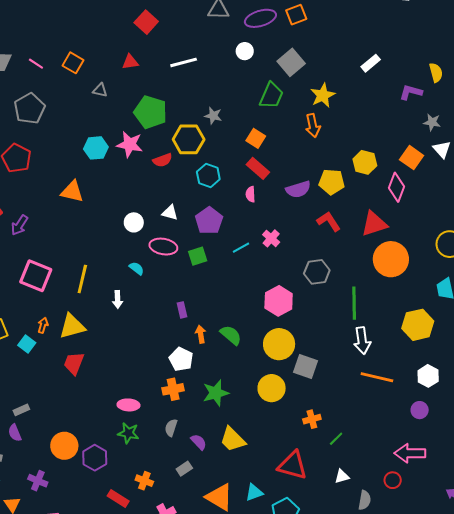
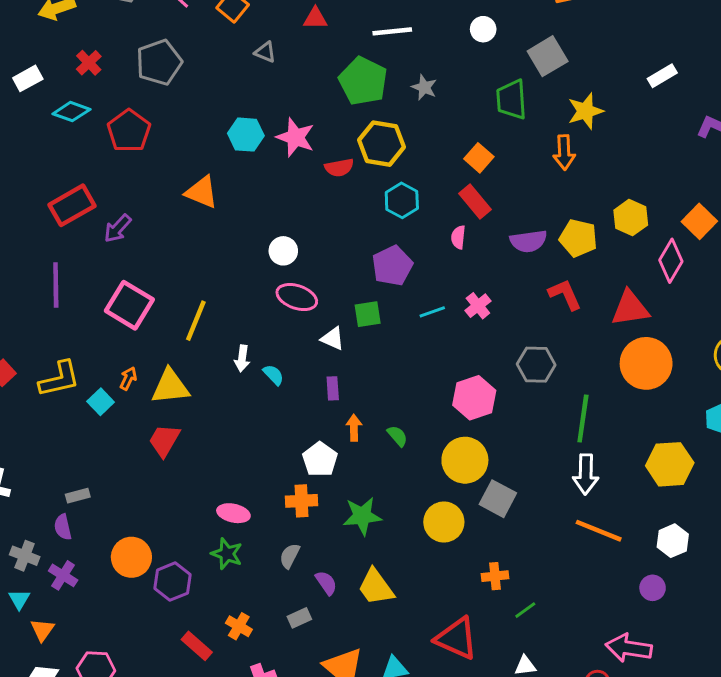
green trapezoid: (271, 96) -> (511, 100), turned 144
green pentagon: (151, 112) -> (363, 81), moved
gray star: (213, 116) -> (424, 87), moved
white triangle: (170, 213) -> (333, 339), moved
pink ellipse: (163, 247) -> (297, 297), moved
cyan semicircle: (136, 268) -> (273, 375), moved
green semicircle: (231, 335) -> (397, 436), size x0.7
purple cross: (38, 481) -> (63, 575), moved

